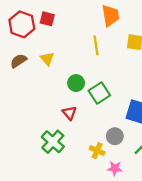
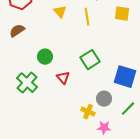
yellow triangle: (47, 59) -> (60, 12), moved
green circle: (76, 83) -> (45, 57), moved
green cross: (53, 142) -> (27, 83), moved

